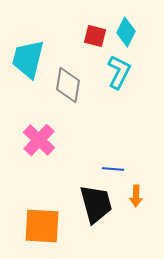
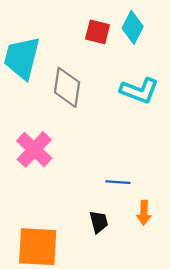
cyan L-shape: (119, 72) -> (139, 91), moved, turned 84
black trapezoid: (96, 204) -> (99, 222), size x0.5

